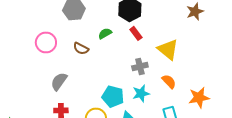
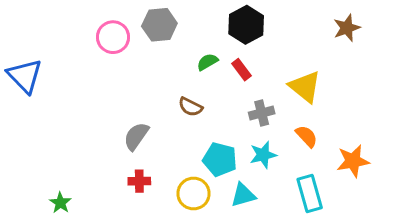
red rectangle: (136, 33) -> (242, 70), moved
pink circle: (46, 42) -> (113, 37), moved
brown semicircle: (81, 48) -> (190, 107), moved

